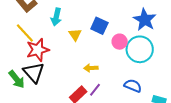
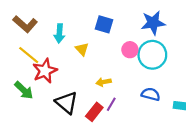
blue star: (145, 20) -> (153, 23), turned -30
blue square: (99, 26) -> (104, 24), moved
black triangle: (34, 72) -> (67, 103), moved
green arrow: (17, 79) -> (24, 90), moved

